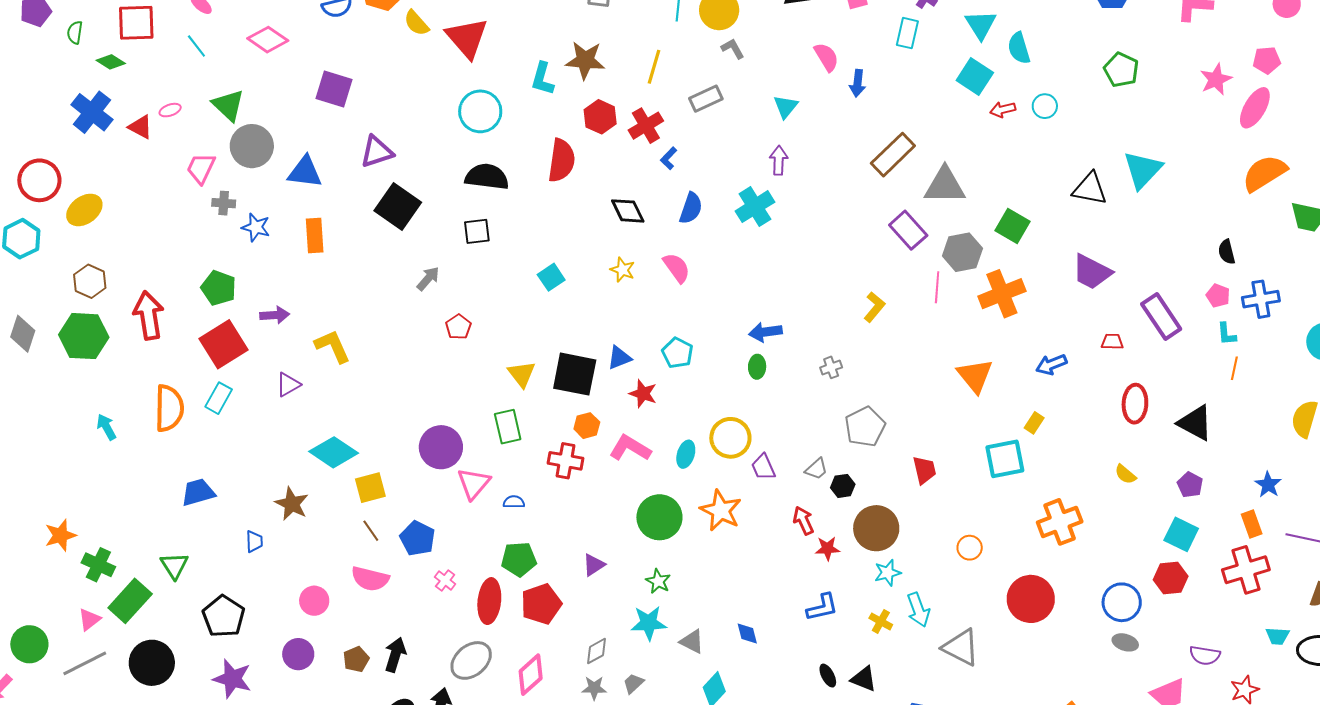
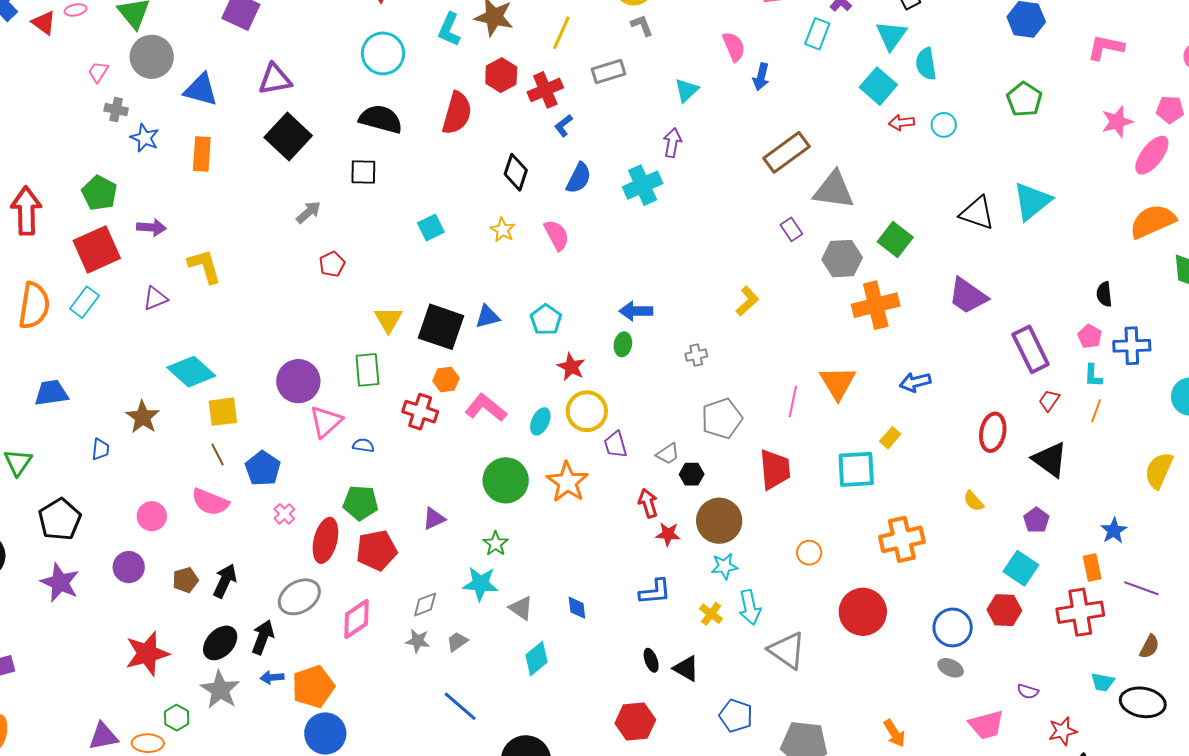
pink trapezoid: (201, 168) -> (98, 72), size x0.7
black diamond: (628, 211) -> (516, 172), turned 36
purple rectangle: (908, 230) -> (791, 229), size x0.6
pink line: (937, 287) -> (793, 401), moved
red trapezoid: (1112, 342) -> (1049, 400), moved, turned -65
red star: (643, 394) -> (571, 367), moved
red trapezoid: (924, 470) -> (775, 469), size x1.4
purple semicircle: (1205, 655) -> (1028, 691), size x0.7

